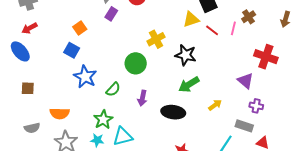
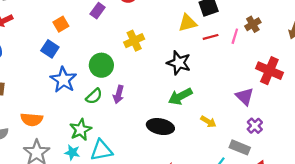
red line: (212, 30) -> (211, 37), turned -56
yellow cross: (156, 39) -> (134, 41), moved
green circle: (136, 63) -> (101, 65), moved
purple arrow: (142, 98) -> (118, 94), moved
yellow arrow: (215, 105) -> (208, 122), turned 64
purple cross: (256, 106) -> (255, 126), turned 32

